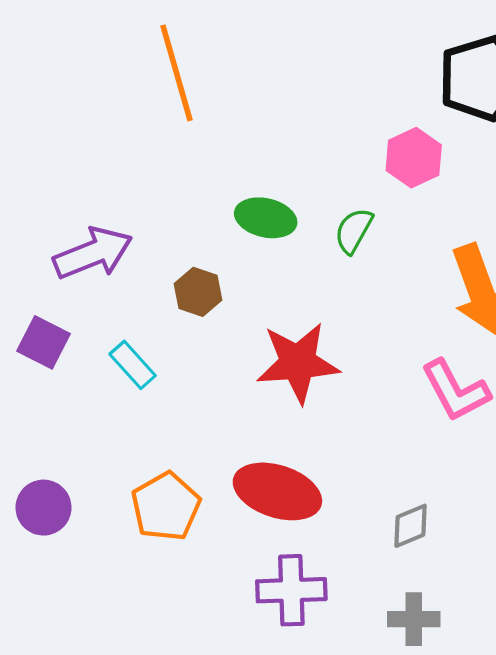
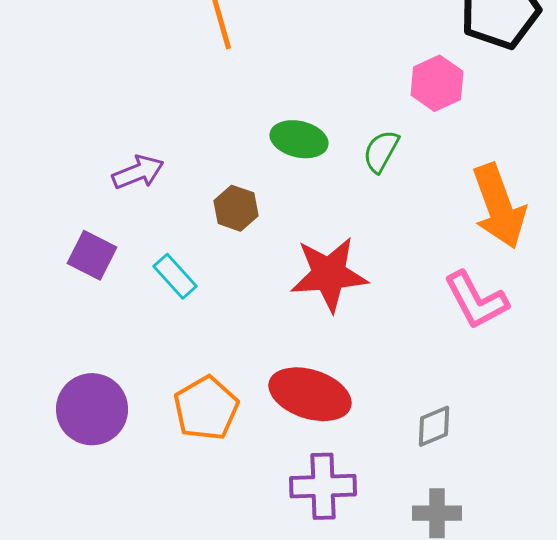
purple arrow: (93, 253) -> (138, 172), size x0.7
purple circle: (44, 508) -> (92, 409), size x1.4

